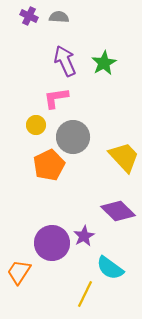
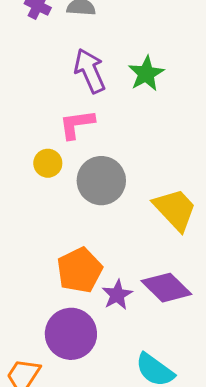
orange pentagon: (49, 165) -> (80, 270), moved
purple star: (84, 236) -> (117, 295), moved

